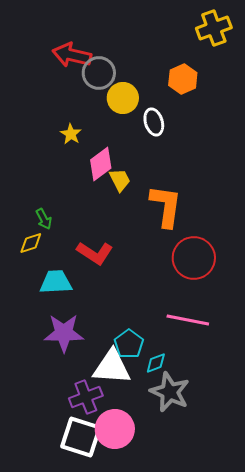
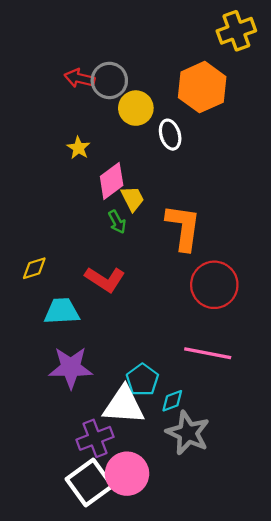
red arrow: (72, 55) -> (80, 78), moved, size x0.7
orange hexagon: (183, 79) -> (202, 87), size x1.5
green arrow: (44, 219) -> (117, 222), moved
white square: (81, 437) -> (89, 483), turned 36

